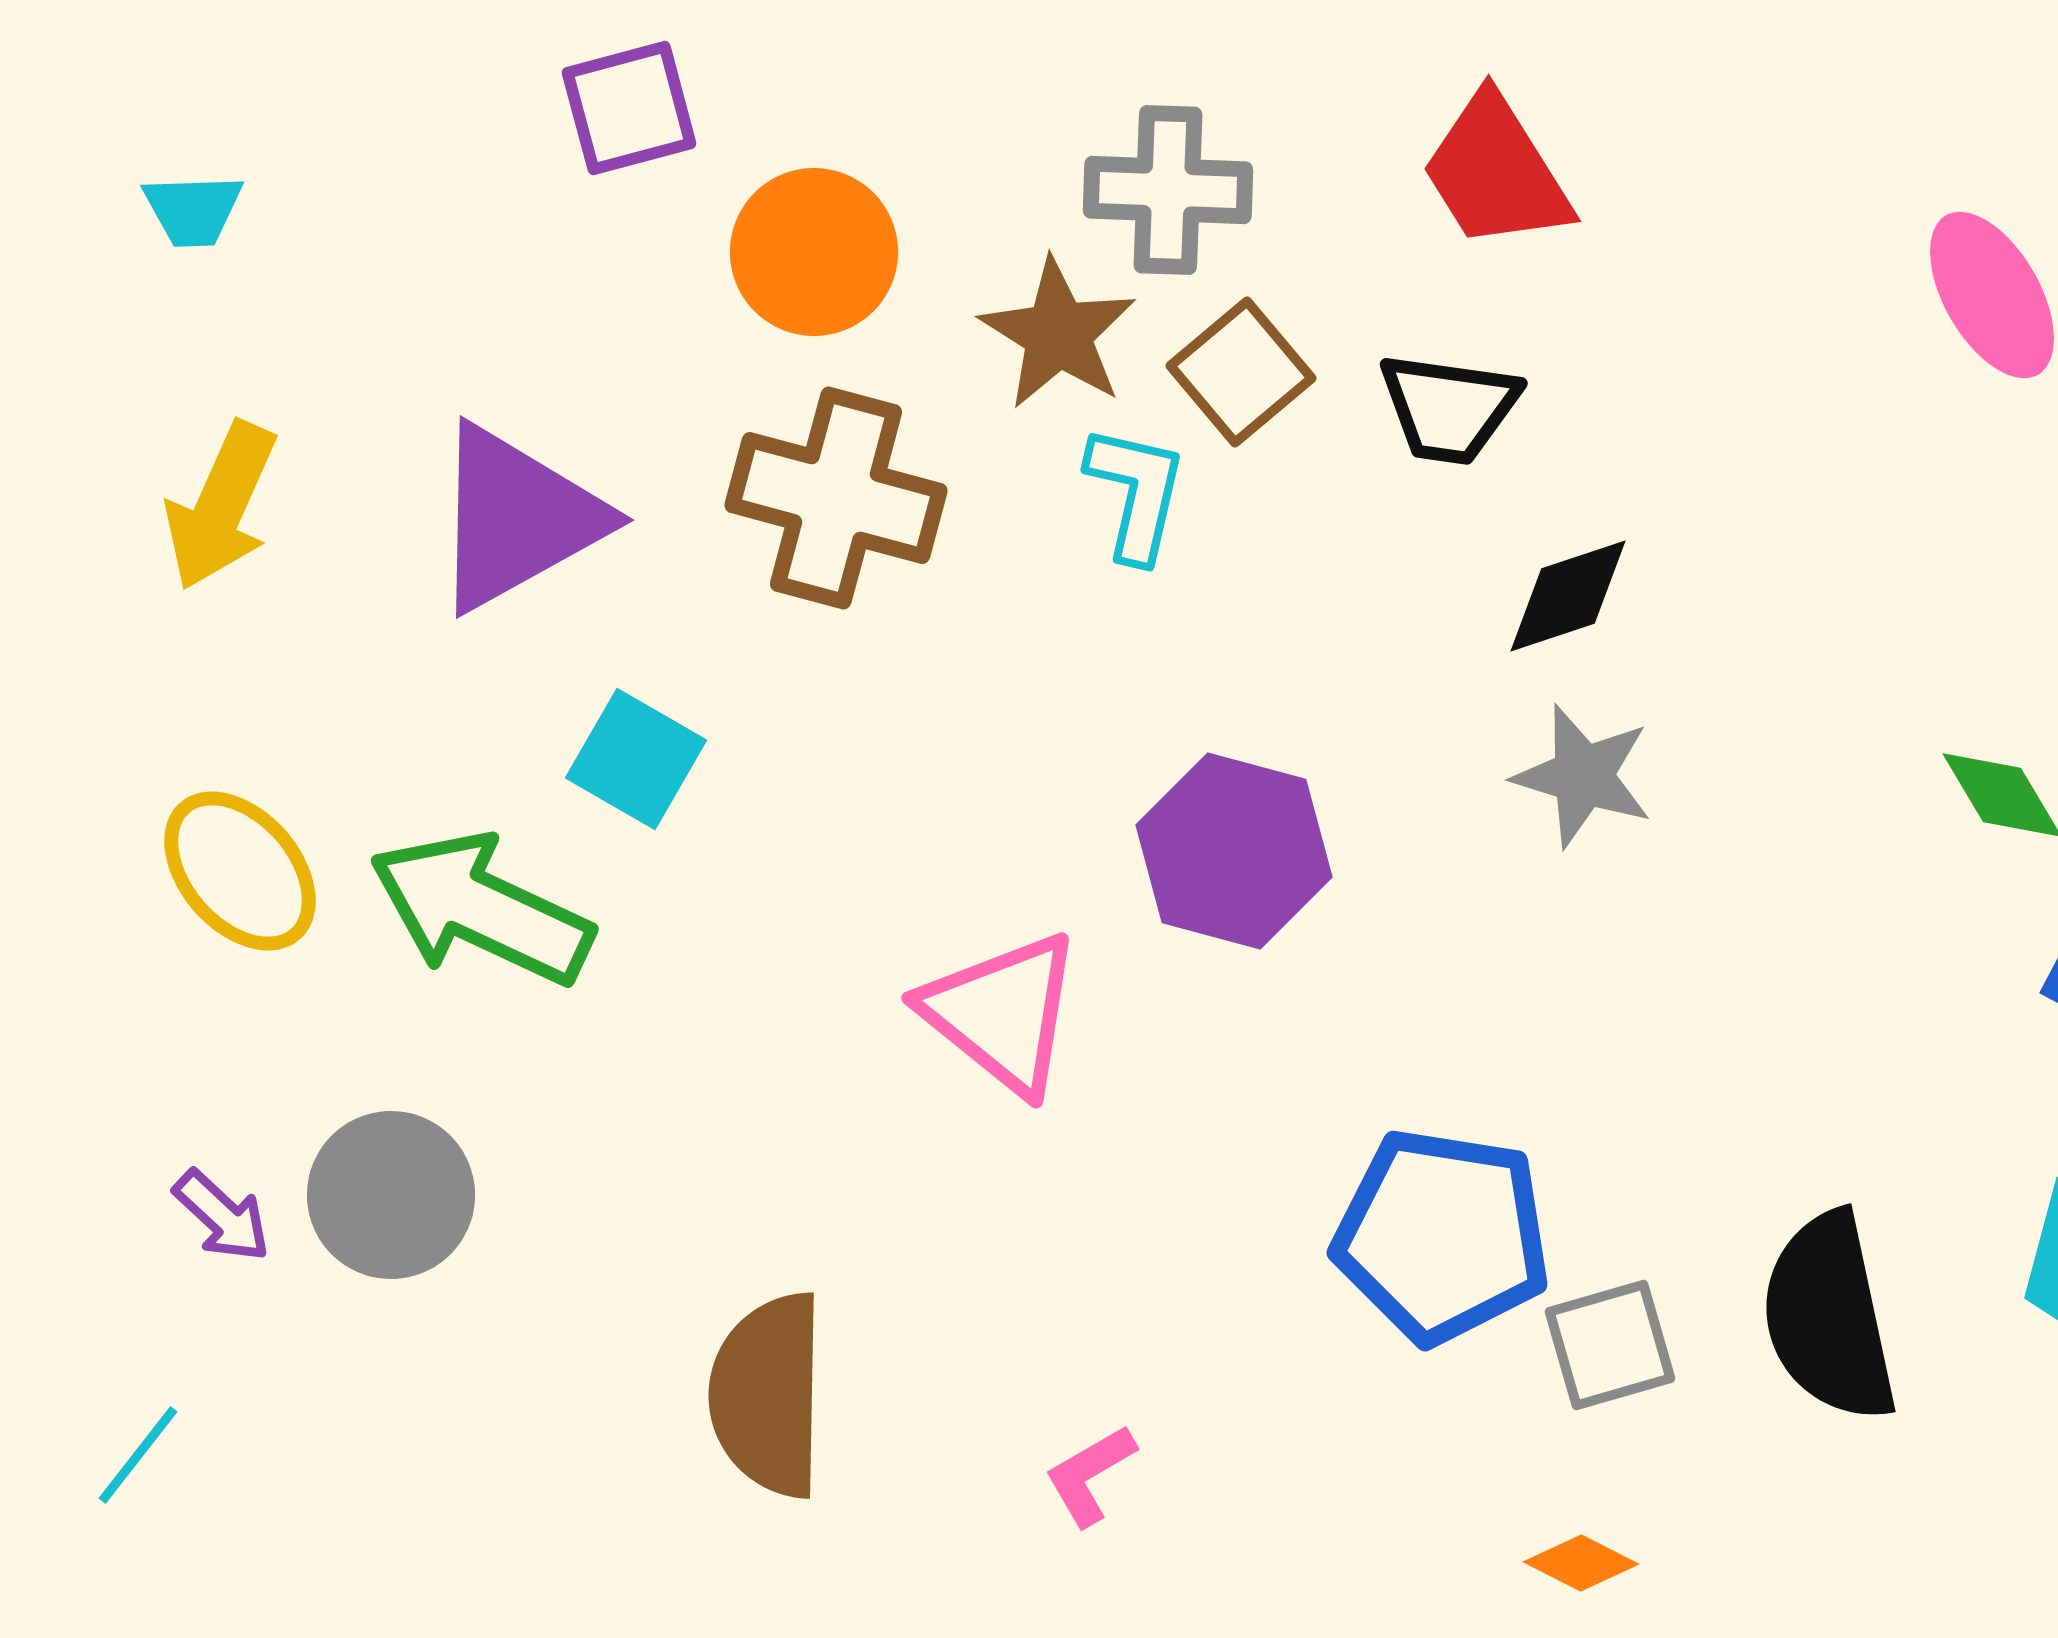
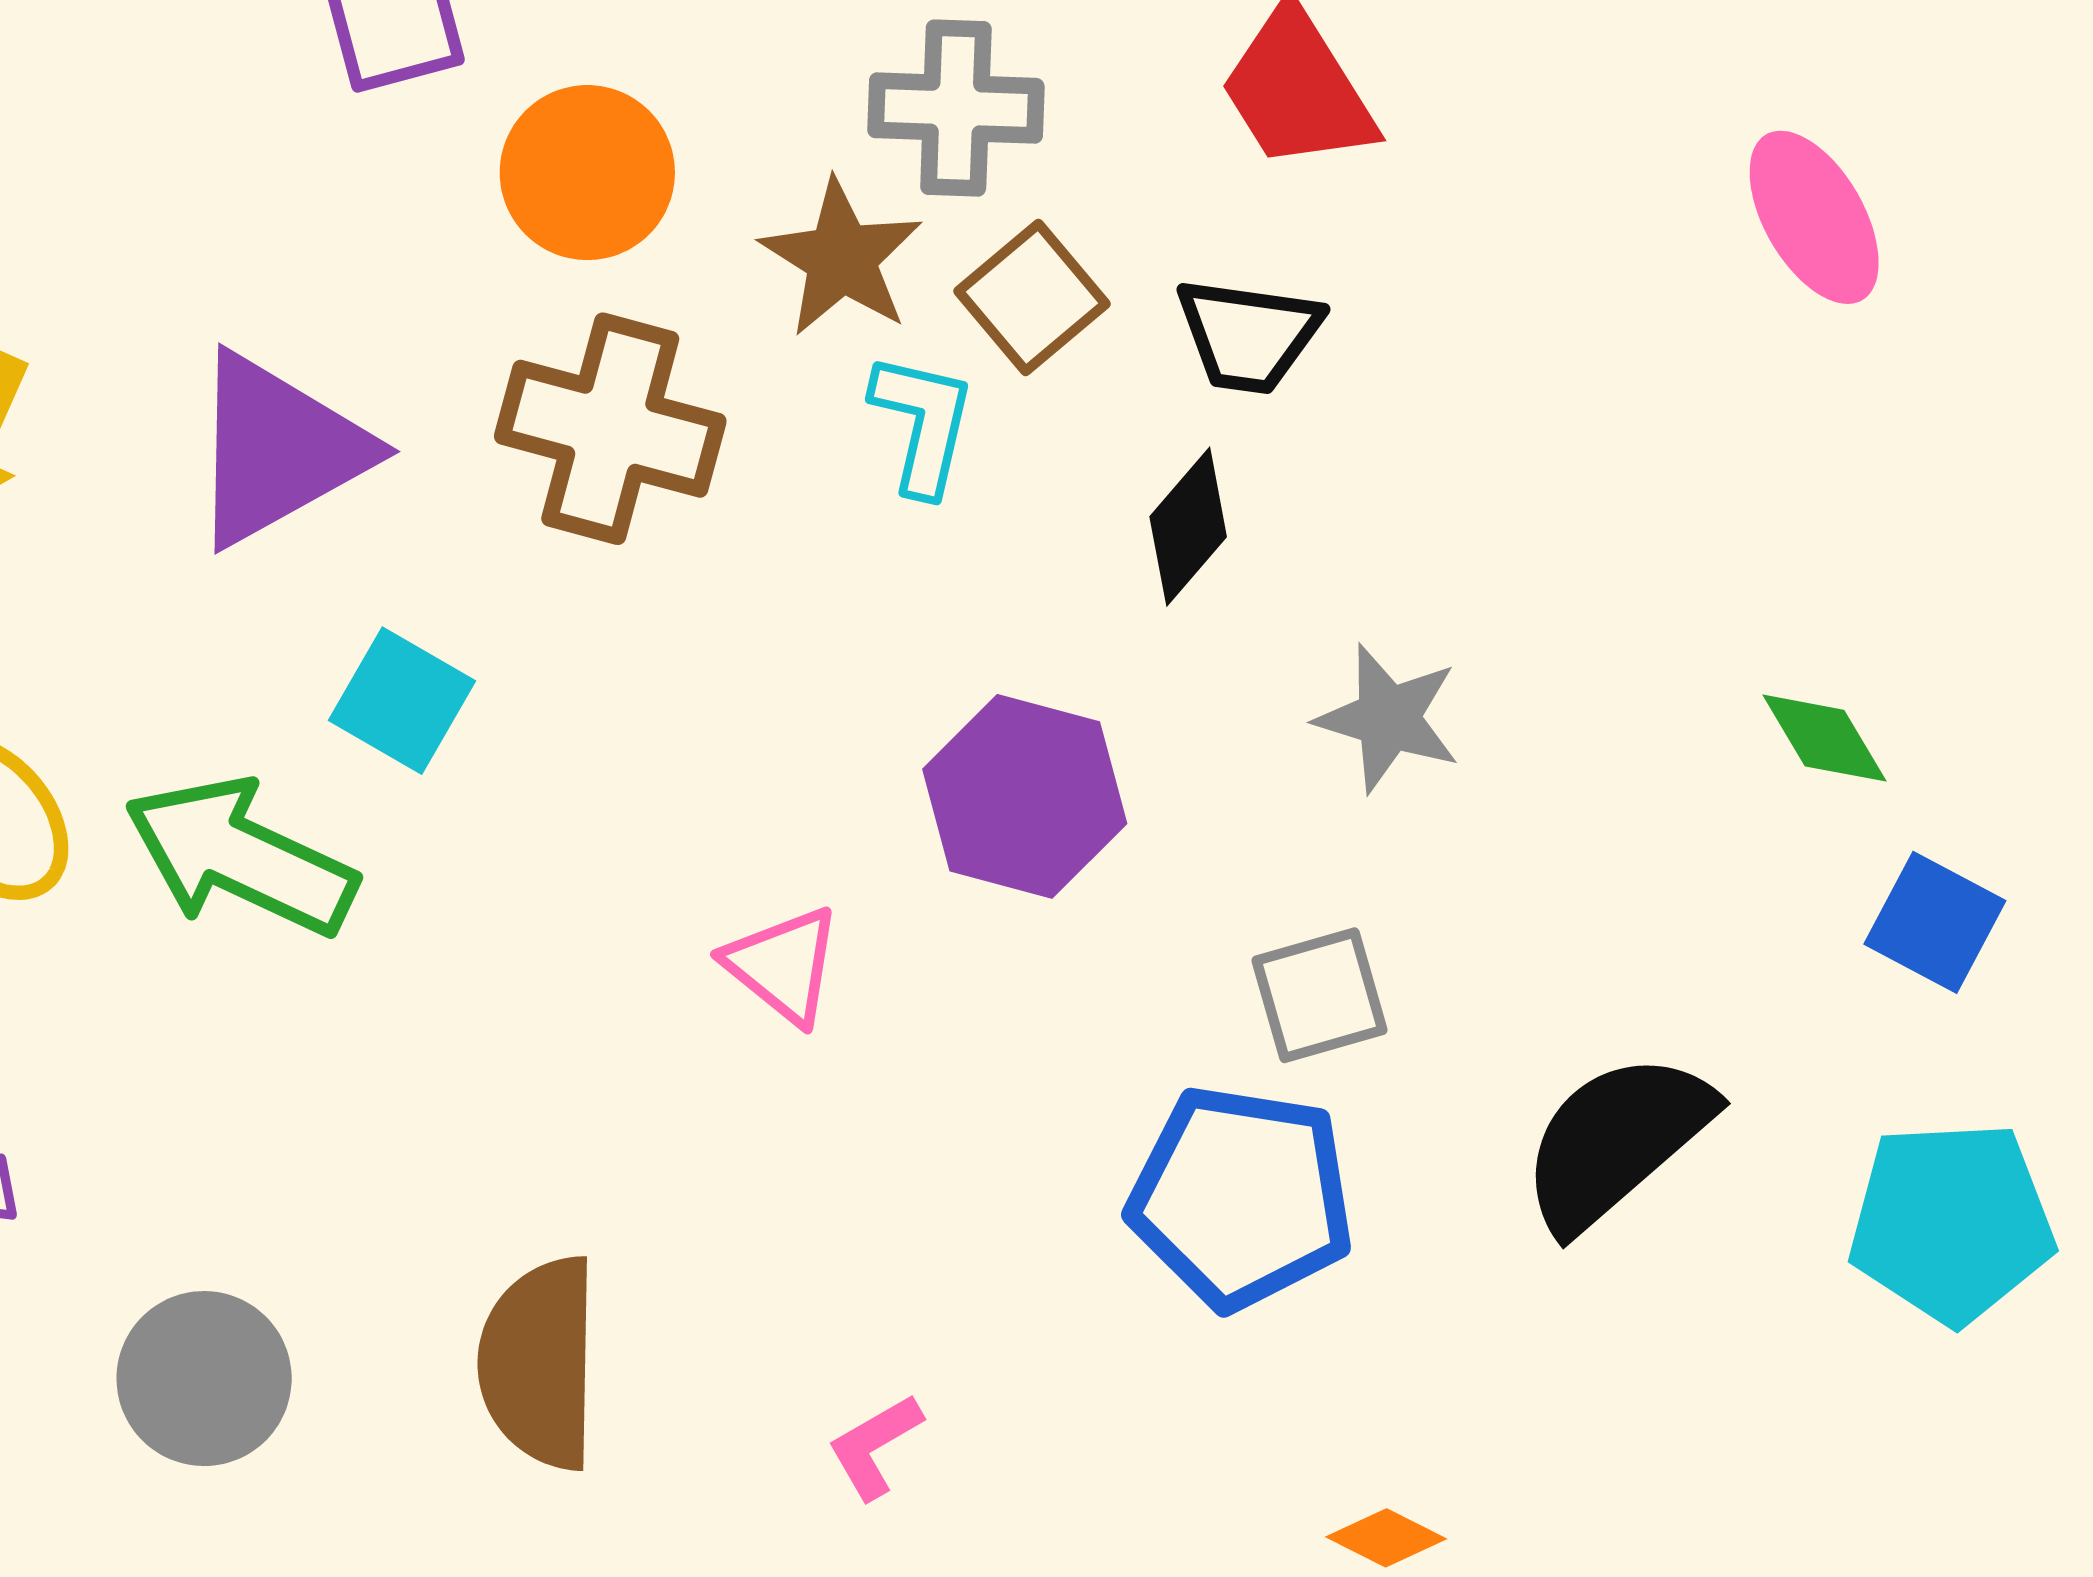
black diamond: (1568, 596) -> (1188, 527), moved, turned -31
pink triangle: (1002, 1013) -> (783, 965), size x0.7
gray circle: (391, 1195) -> (204, 1379), moved
black semicircle: (1829, 1317) -> (1616, 1141), moved, turned 61
gray square: (1610, 1345) -> (1319, 995), moved

